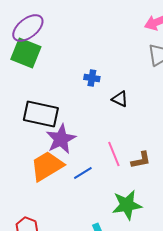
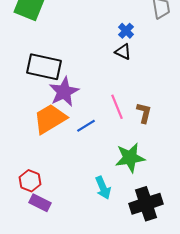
blue cross: (92, 78) -> (126, 31), moved, turned 35
brown L-shape: (141, 160) -> (144, 113), turned -65

